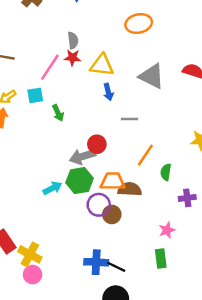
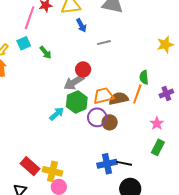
orange line: (145, 155) -> (137, 94), moved
green rectangle: (161, 259) -> (158, 147), turned 49

